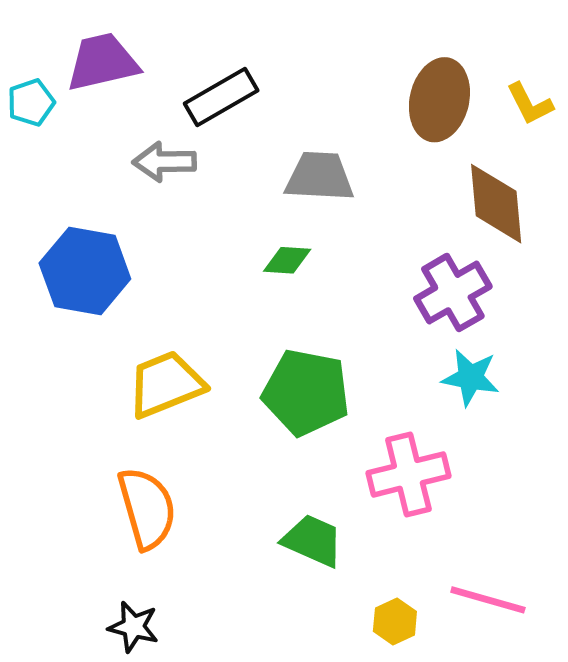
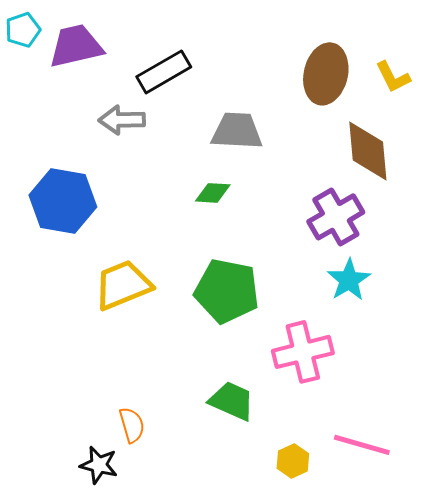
cyan pentagon: (31, 102) -> (23, 30), moved
cyan star: (470, 377) -> (349, 280), turned 30
orange semicircle: (147, 508) -> (132, 425), moved, size x0.6

